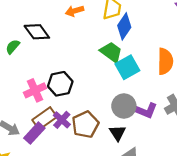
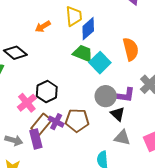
blue diamond: (124, 26) -> (88, 29), turned 30
brown pentagon: (85, 125) -> (77, 120), turned -30
purple rectangle: (34, 133) -> (36, 139), turned -42
black triangle: (118, 133) -> (118, 114), moved

